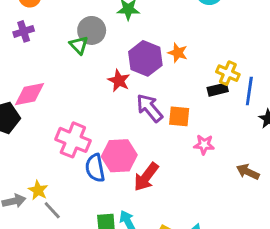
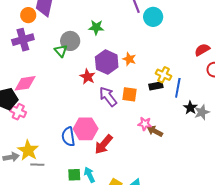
purple cross: (24, 31) -> (23, 40), size x1.5
orange square: (179, 116) -> (130, 94), moved
pink cross: (73, 140) -> (18, 112), moved, size x0.7
brown arrow: (248, 172) -> (155, 131), moved
yellow star: (38, 190) -> (28, 150), size x1.5
gray line: (52, 210) -> (37, 165), turned -48

